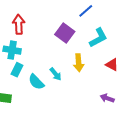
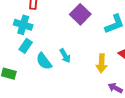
yellow arrow: (79, 63) -> (102, 63), moved

